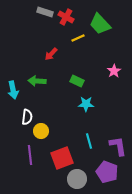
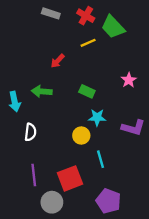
red cross: (66, 17) -> (86, 16), moved
yellow circle: (41, 131) -> (81, 136), moved
purple L-shape: (118, 146) -> (133, 128), moved, turned 115
purple pentagon: (107, 172) -> (108, 201), moved
gray circle: (77, 179) -> (52, 202), moved

